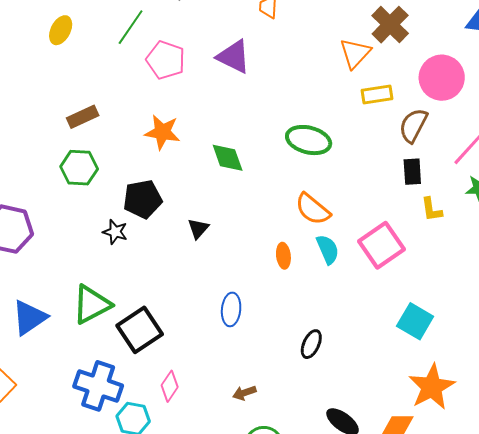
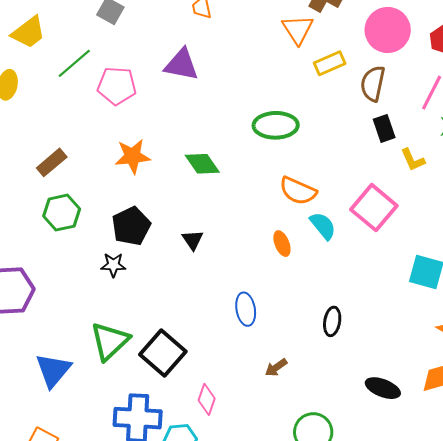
green line: (131, 27) -> (74, 63), turned 30
brown arrow: (244, 393) -> (276, 368), moved

